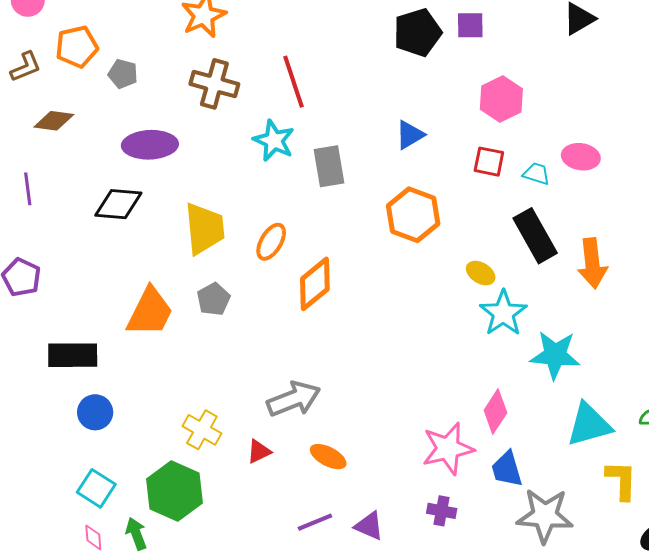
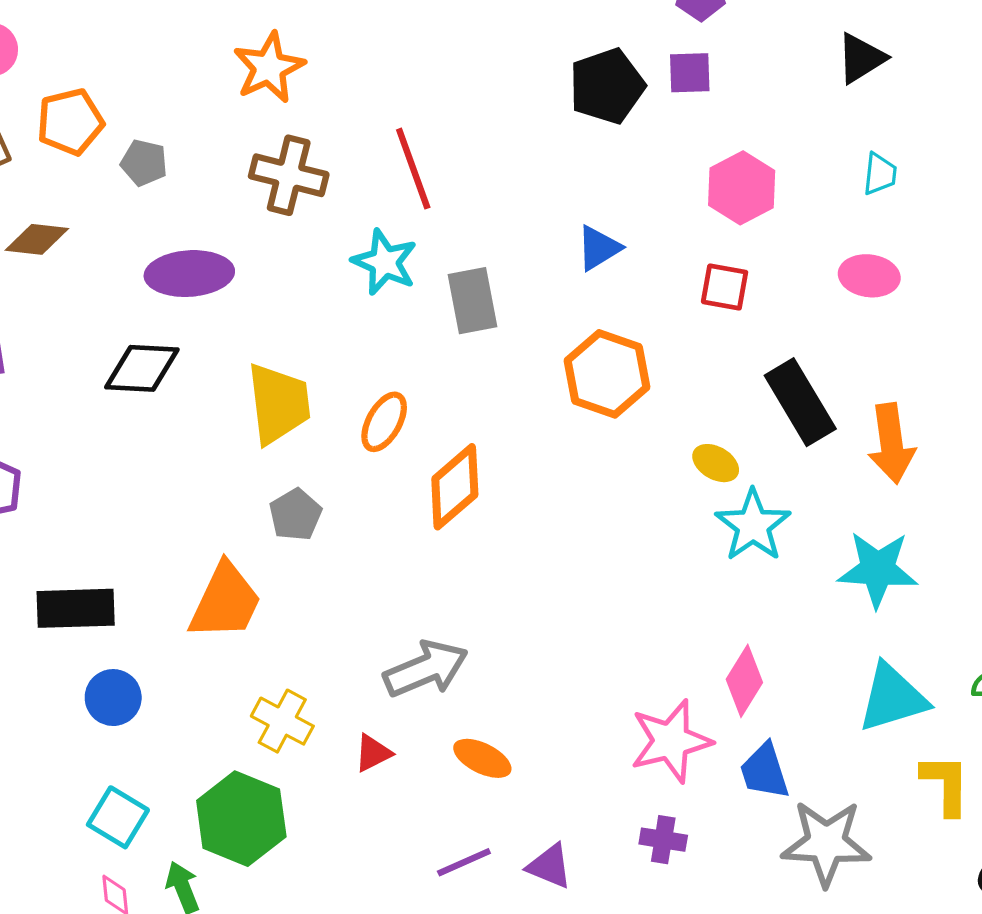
cyan trapezoid: (536, 174) -> (880, 174), moved, turned 80
orange trapezoid: (150, 312) -> (225, 602), moved
cyan star: (555, 355) -> (878, 569), moved

